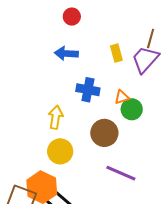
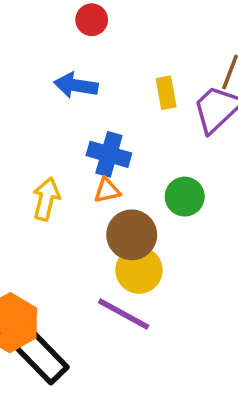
orange triangle: (122, 97) -> (107, 191), moved
yellow circle: (60, 151) -> (139, 270), moved
purple line: (121, 173) -> (124, 314), moved

